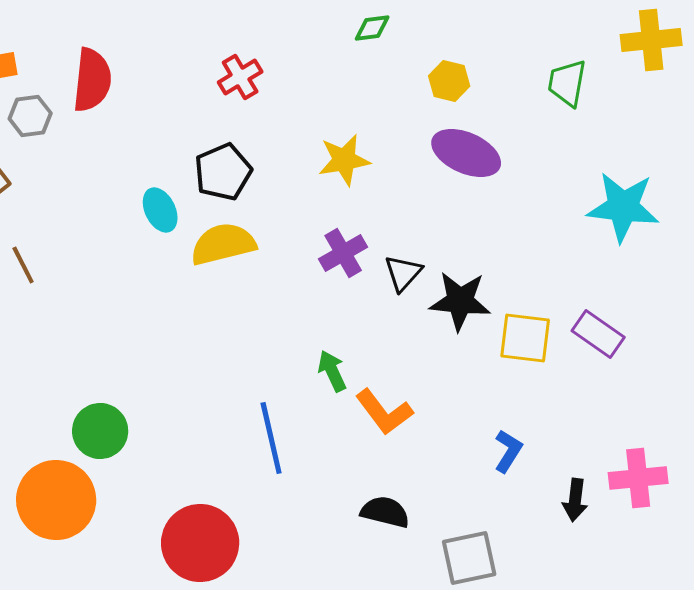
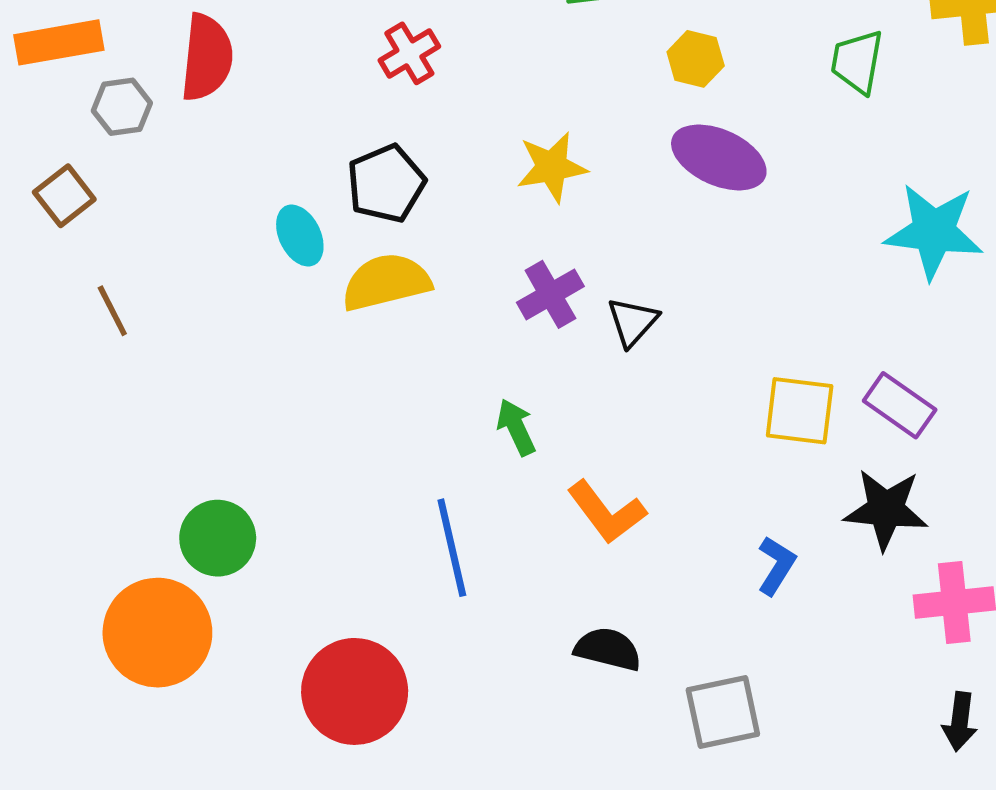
black star: (460, 301) -> (886, 509), moved
green arrow: (332, 371) -> (516, 427), moved
black arrow: (575, 500) -> (960, 722), moved

